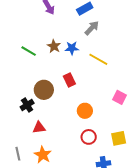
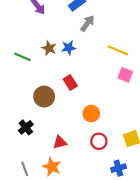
yellow line: (98, 59) -> (118, 50), moved
pink square: (120, 97) -> (125, 75), moved
black cross: (27, 105) -> (26, 127), moved
red triangle: (39, 128) -> (60, 142), moved

